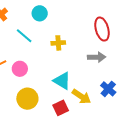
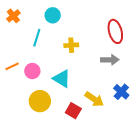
cyan line: (24, 36) -> (37, 38), turned 66
cyan triangle: (62, 81) -> (62, 79), moved
red square: (61, 108) -> (73, 111), turned -35

